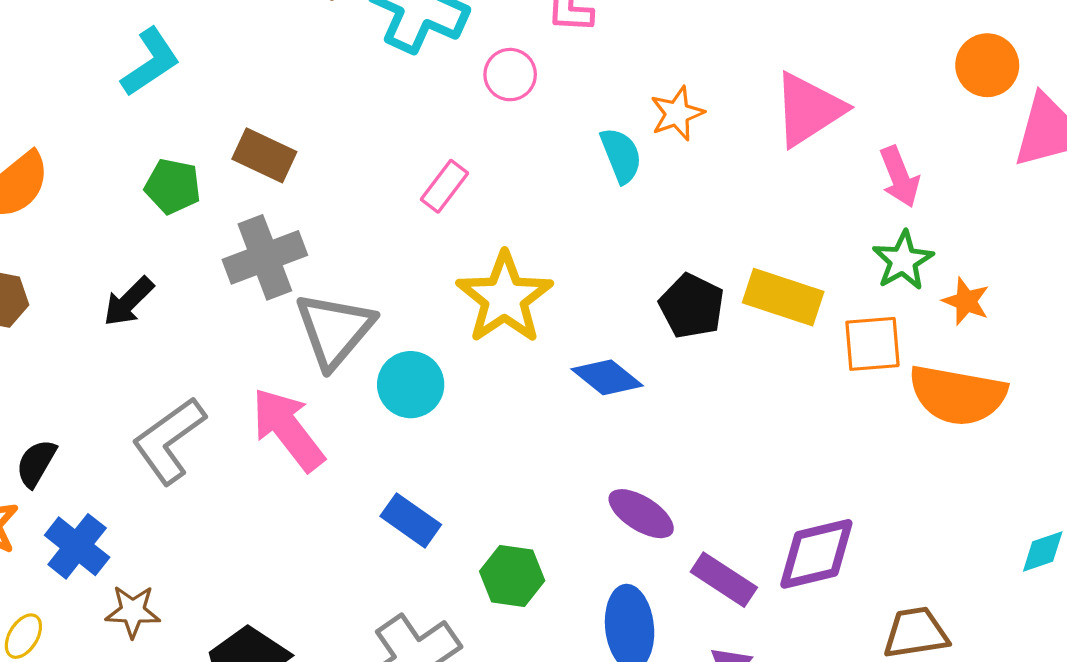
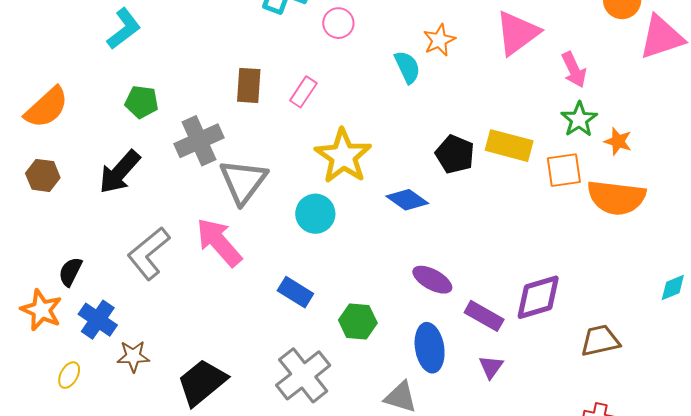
brown rectangle: (264, 155) -> (249, 85), moved, turned 72
black arrow: (129, 302) -> (120, 172), size x1.4
cyan circle: (411, 385) -> (315, 214), moved

